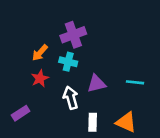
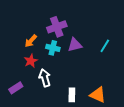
cyan line: (135, 82) -> (105, 46), moved, turned -64
purple triangle: (96, 84) -> (75, 45), moved
white arrow: (71, 98) -> (45, 78), moved

